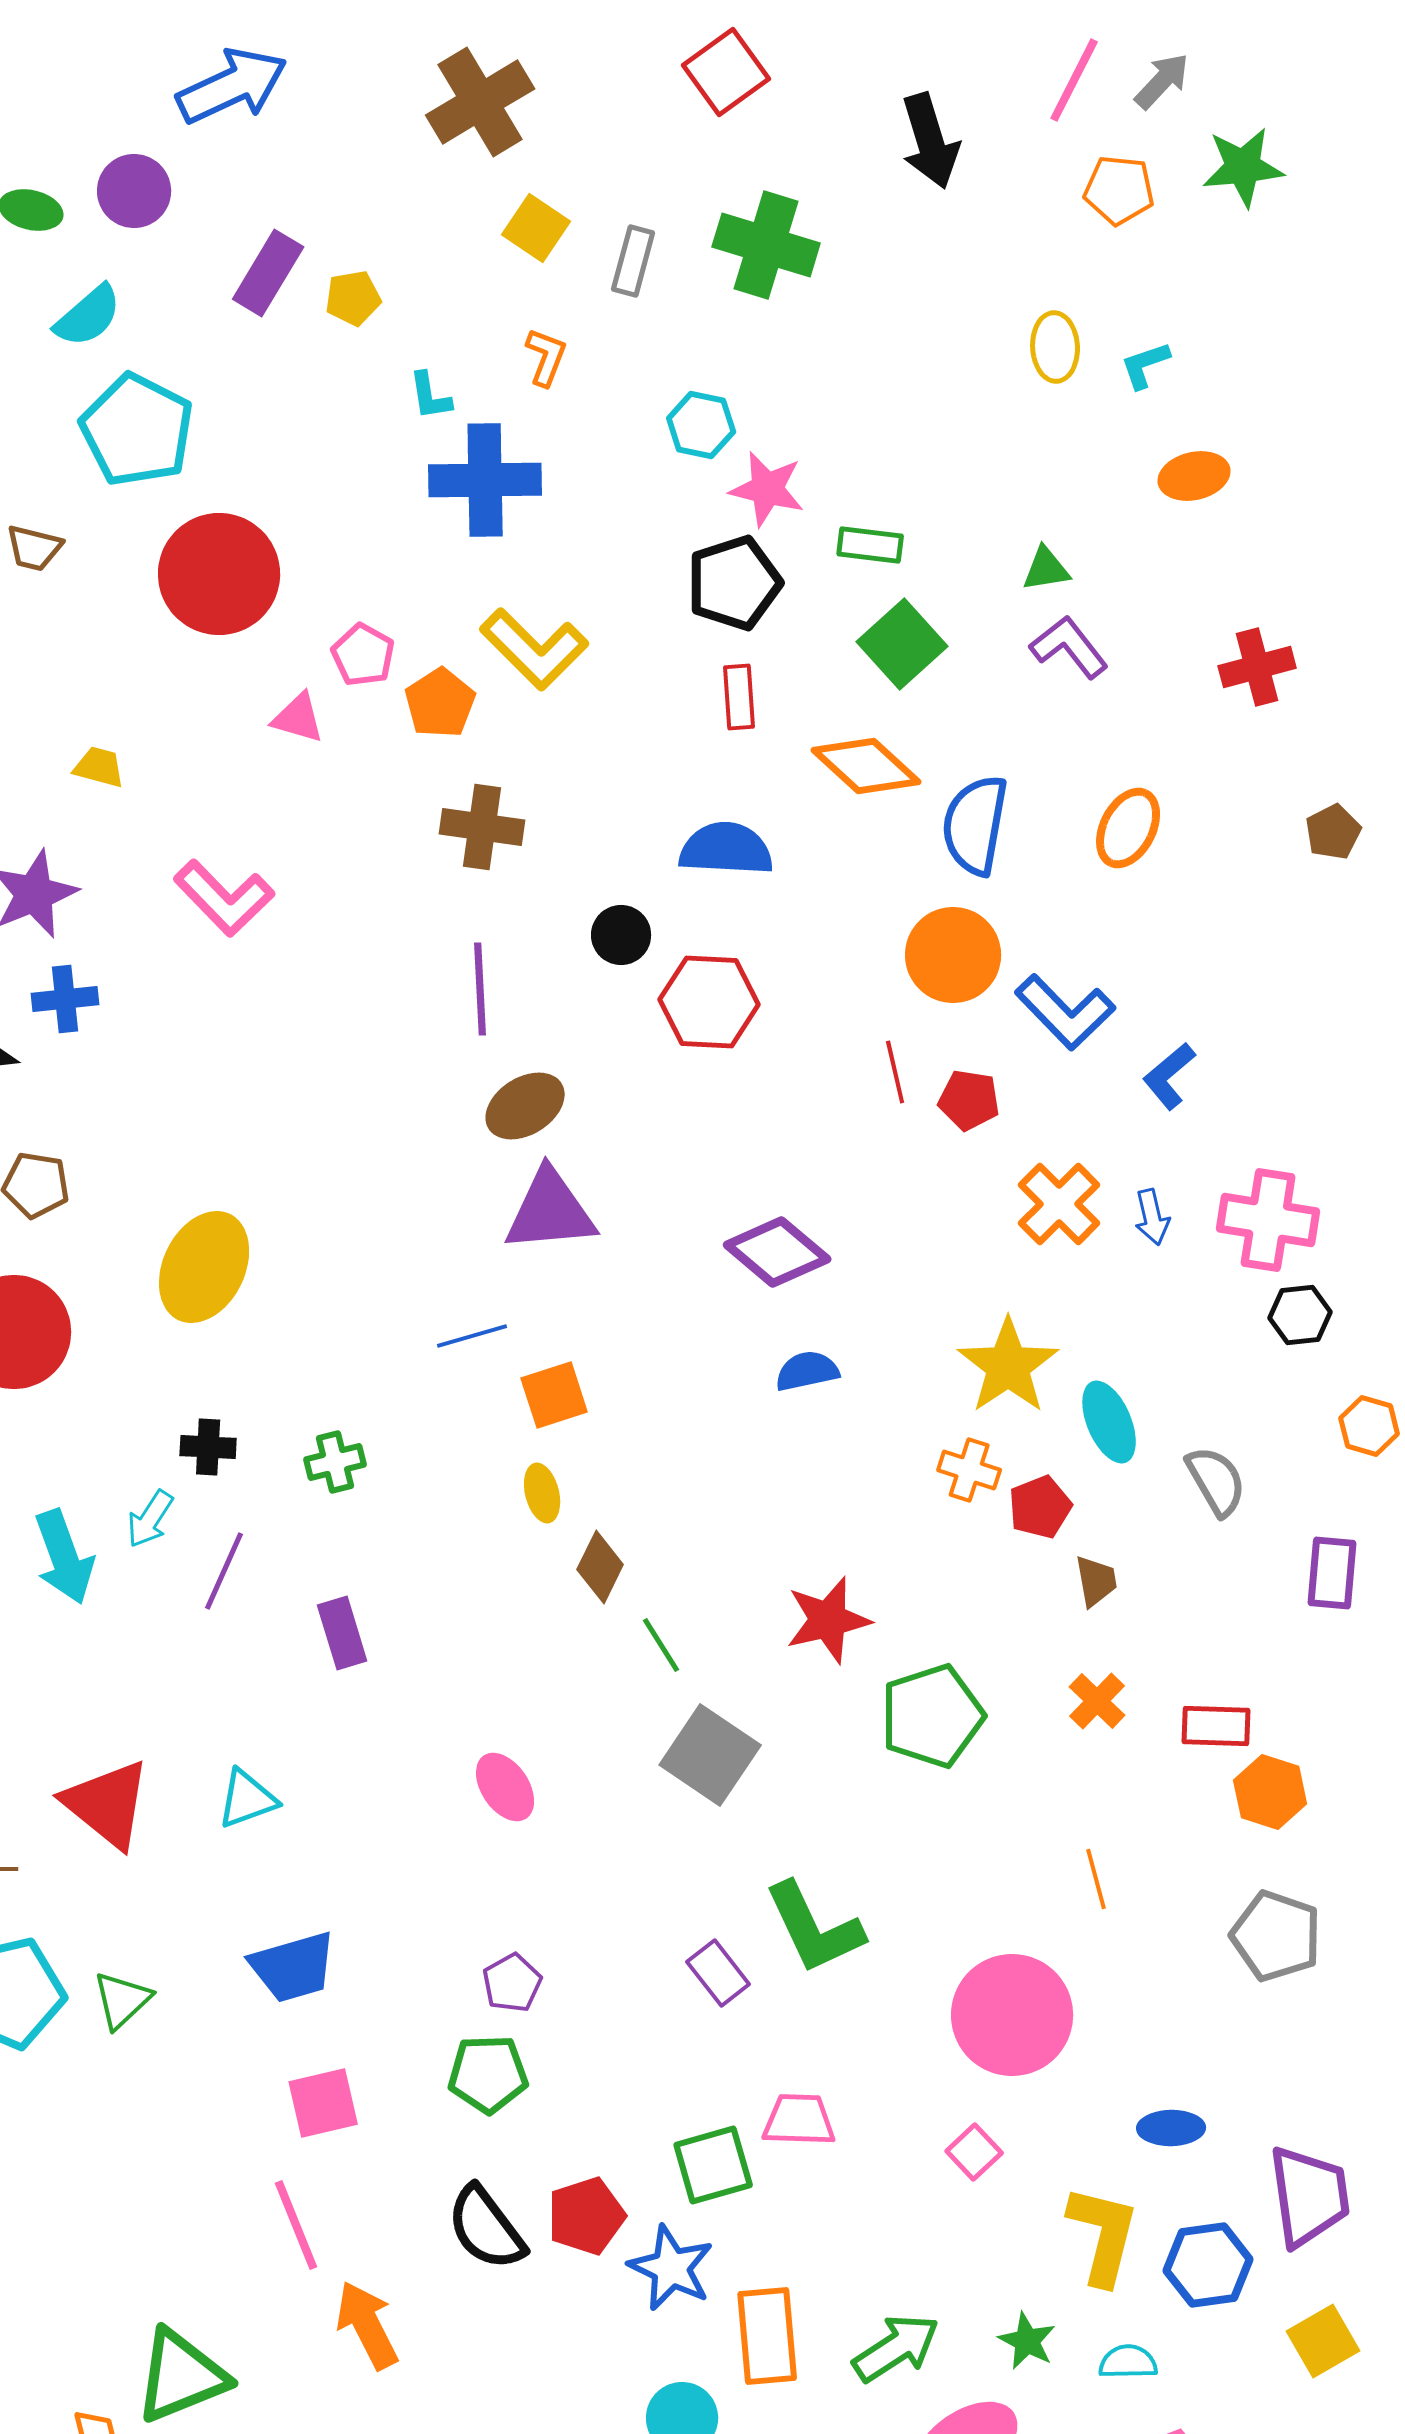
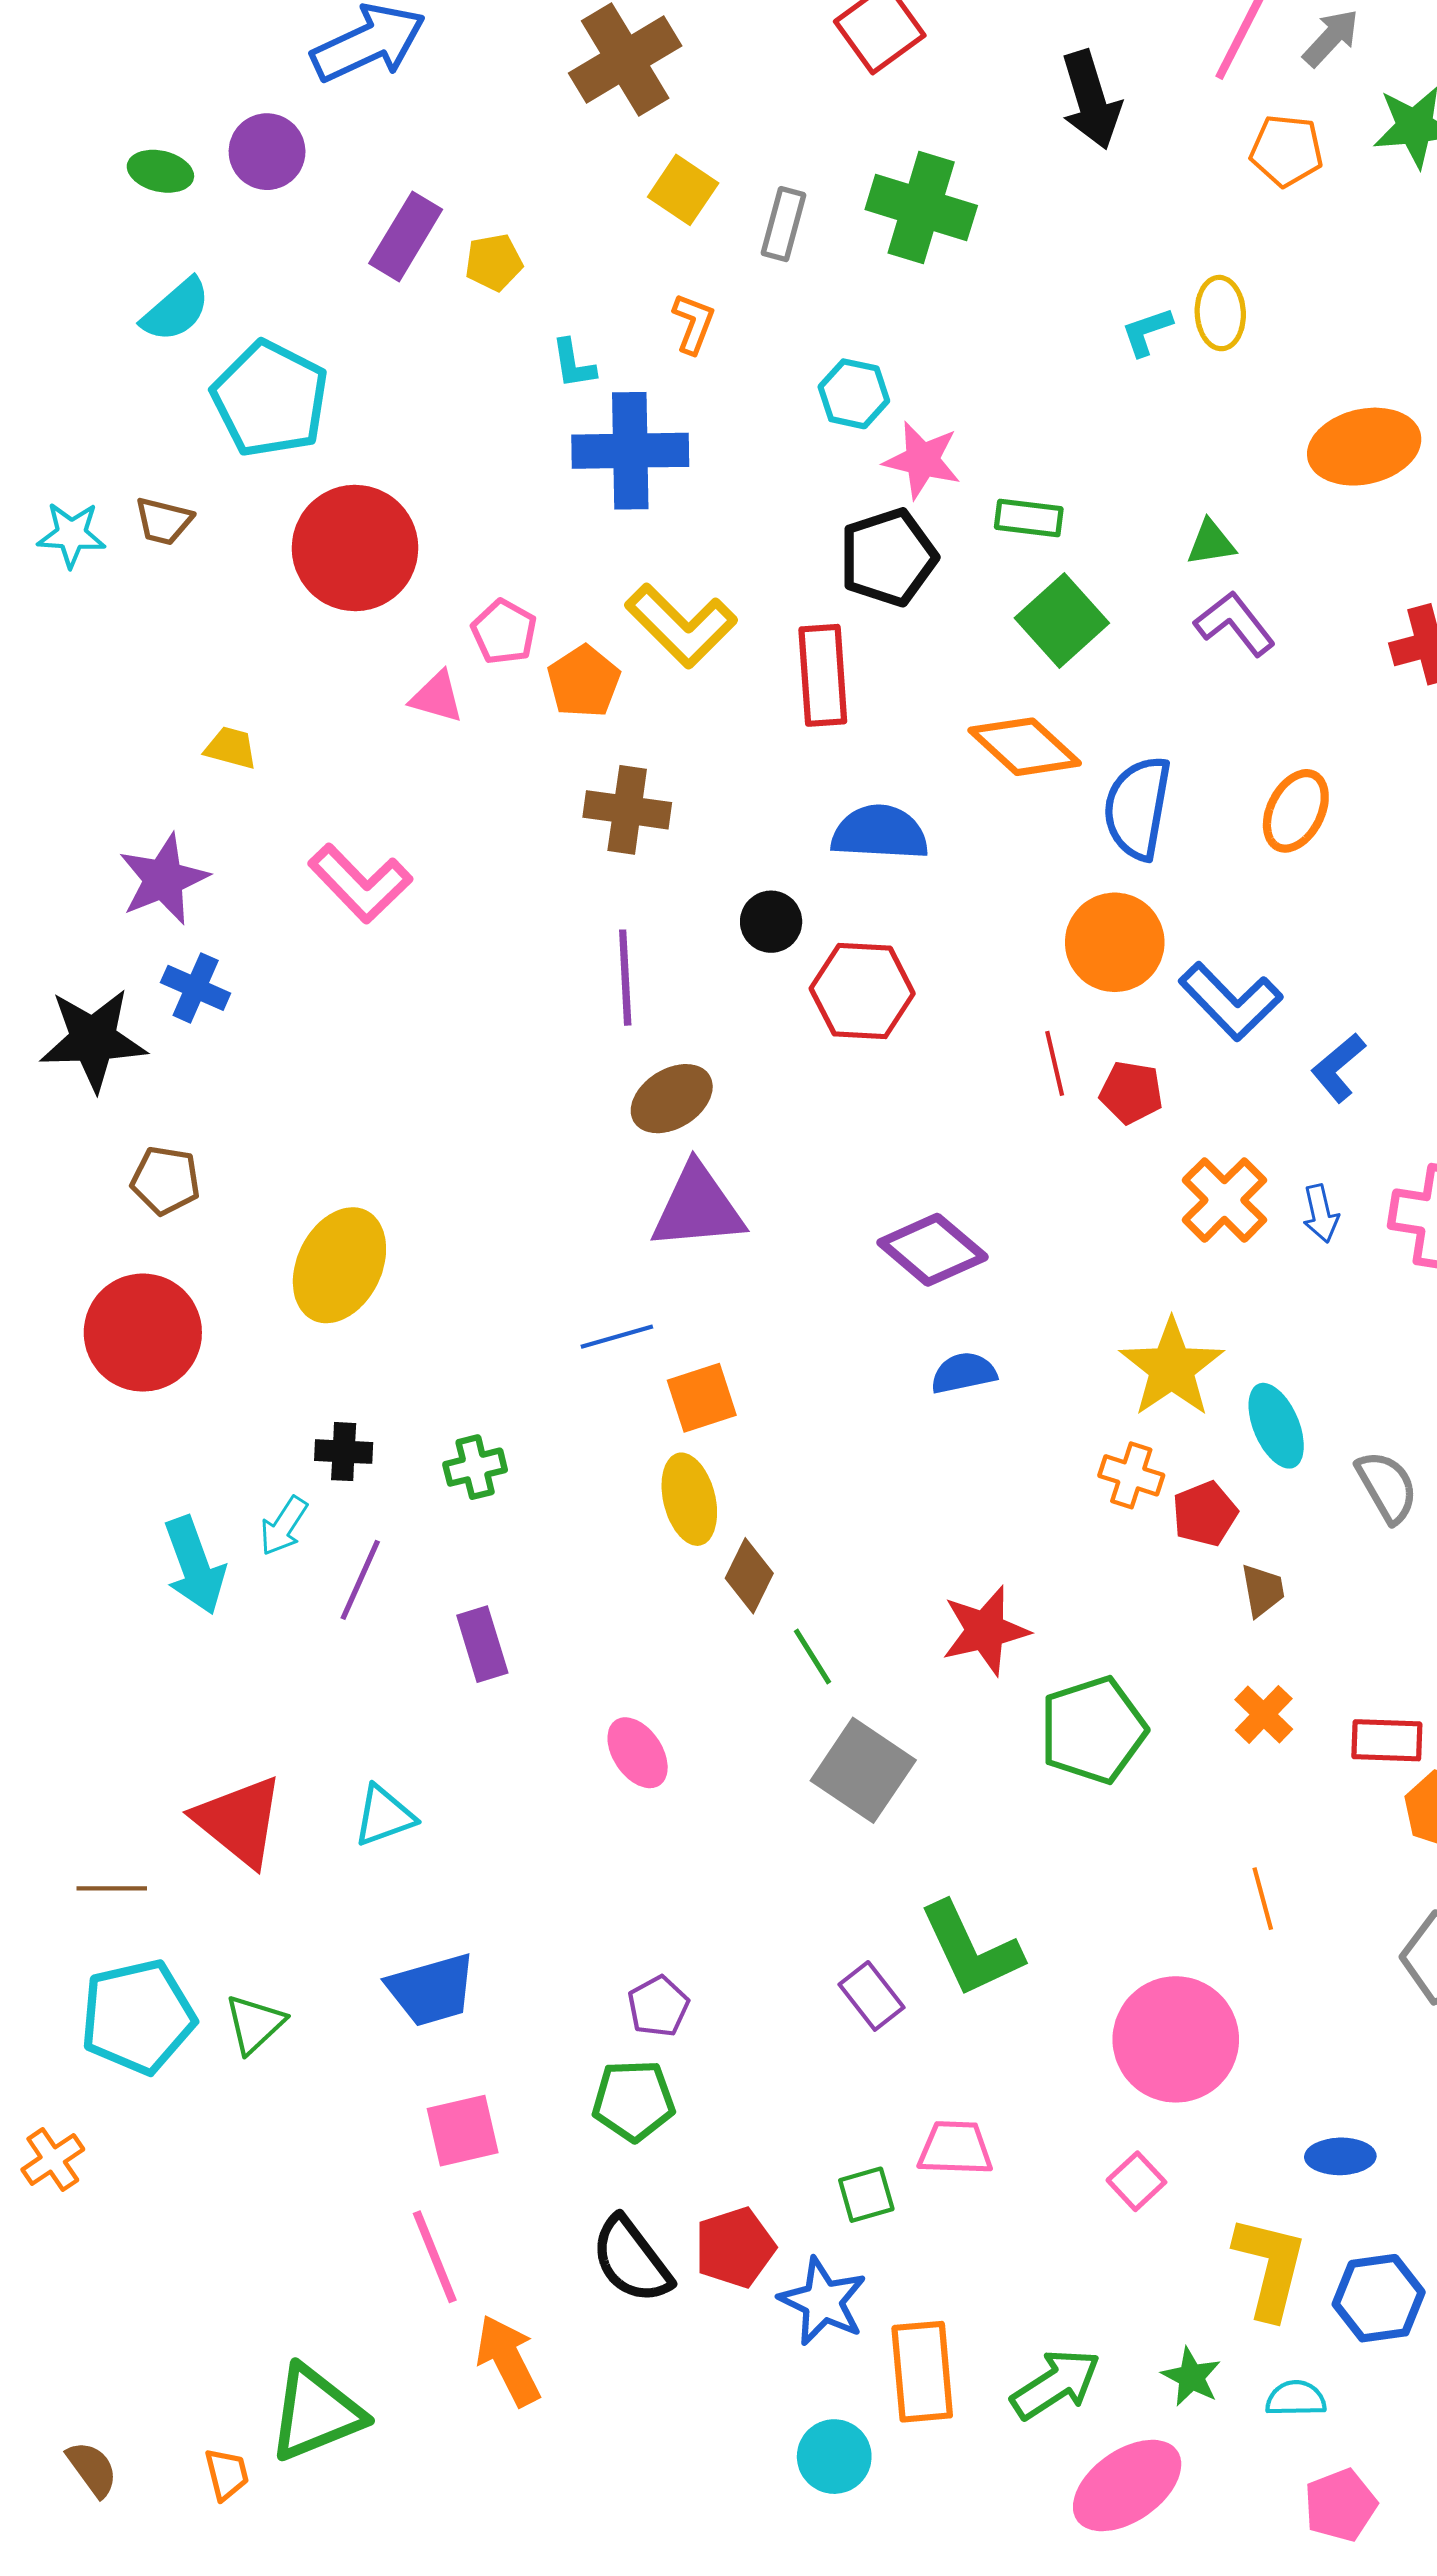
cyan semicircle: (88, 316) -> (176, 310), moved
cyan L-shape: (1145, 365) -> (1147, 332), moved
orange ellipse: (1194, 476) -> (1364, 447), size x1.5
red rectangle: (739, 697) -> (823, 675), moved, size x1.5
blue cross: (65, 999) -> (196, 988), turned 30
yellow ellipse: (542, 1493) -> (689, 1499), size x1.5
pink ellipse: (505, 1787) -> (638, 1753), moved
green square: (713, 2165) -> (866, 2195), size x0.7

